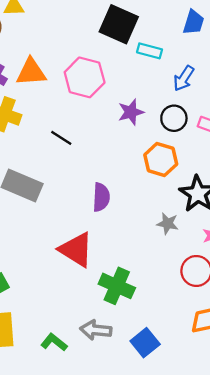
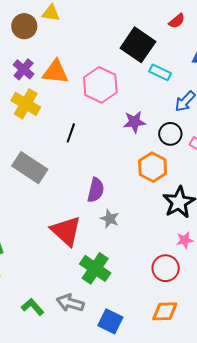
black line: (61, 138) -> (71, 133), turned 66
gray star: (168, 224) -> (110, 219), moved
blue square: (145, 343) -> (110, 321), turned -35

